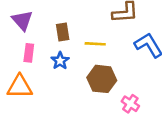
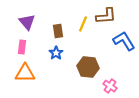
yellow line: (95, 44) -> (83, 24), moved, turned -70
pink rectangle: (29, 53) -> (22, 47), moved

